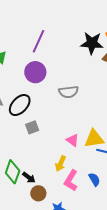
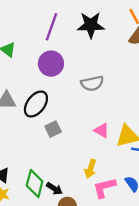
black star: (92, 43) -> (91, 25), moved
pink triangle: (73, 140) -> (102, 130), moved
pink L-shape: (71, 181) -> (104, 188), turned 50

